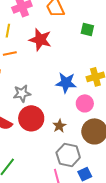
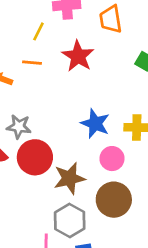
gray star: (22, 93) -> (19, 127), moved
brown star: (59, 126) -> (69, 178), size x1.6

